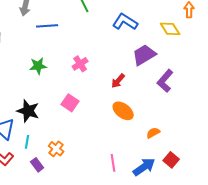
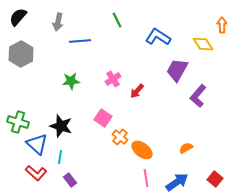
purple trapezoid: (144, 55) -> (177, 70), turned -30
red arrow: (118, 81) -> (137, 91), moved
orange ellipse: (123, 111) -> (142, 150), moved
orange cross: (56, 149) -> (120, 137), moved
red square: (171, 160) -> (215, 179), moved

